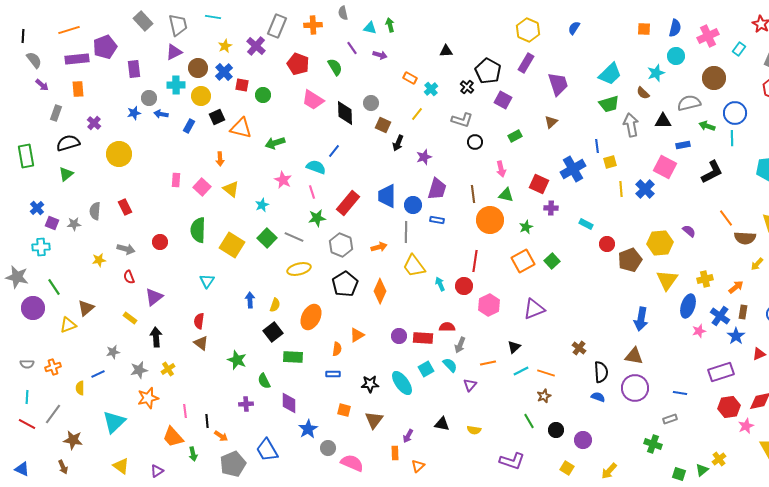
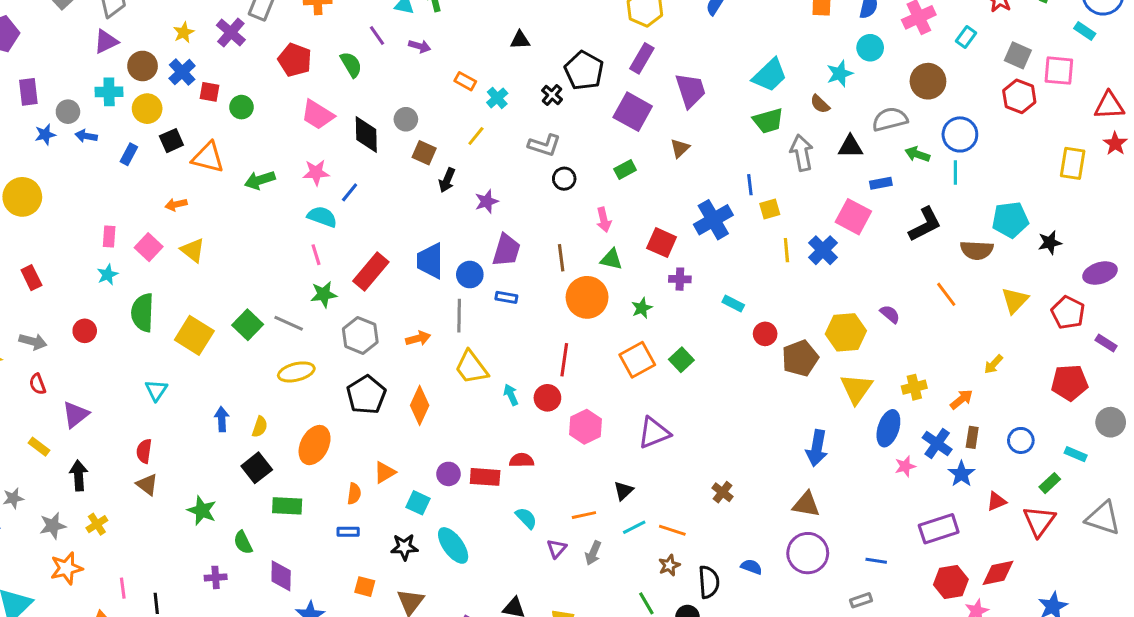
purple rectangle: (134, 69) -> (28, 92), moved
purple square: (503, 100) -> (633, 112), moved, size x1.4
orange arrow: (220, 159) -> (176, 205), turned 80
pink star: (283, 180) -> (316, 173), moved, turned -30
cyan star: (262, 205) -> (108, 275), moved
brown semicircle: (745, 238) -> (977, 250), moved
gray arrow: (460, 345) -> (593, 553), moved
cyan square: (426, 369) -> (418, 503), moved, turned -35
black semicircle: (601, 372) -> (709, 582), moved

